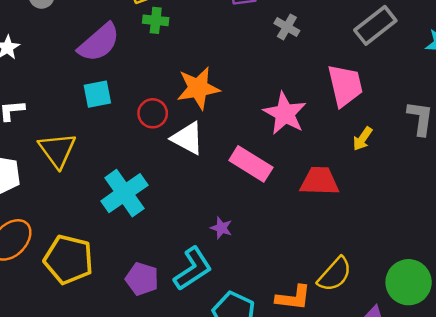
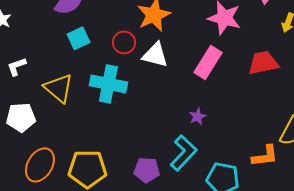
pink rectangle: (251, 164) -> (208, 63), turned -76
cyan cross: (124, 193) -> (108, 84), moved, turned -30
purple star: (221, 228) -> (197, 117), turned -30

